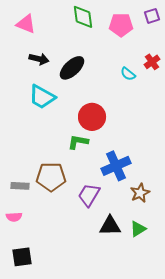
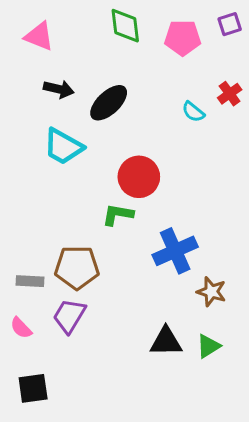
brown star: (140, 193) -> (211, 292), turned -30
purple trapezoid: (89, 195) -> (69, 316), moved
pink semicircle: (14, 217) -> (21, 328), turned 49

